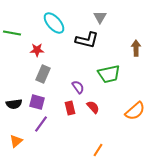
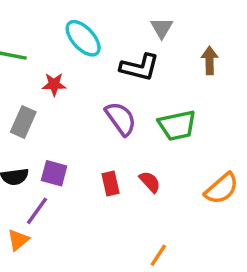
brown arrow: (136, 48) -> (210, 60), moved
gray rectangle: (43, 74) -> (23, 122), moved
purple semicircle: (78, 87) -> (121, 119), moved, size x1.5
purple line: (41, 124) -> (37, 211), moved

